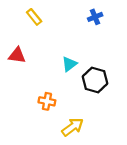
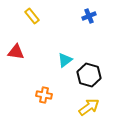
yellow arrow: (73, 127) -> (89, 107), moved

